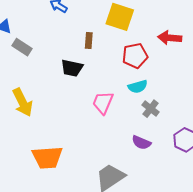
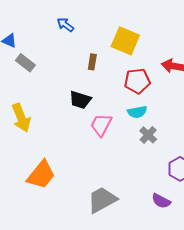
black trapezoid: (72, 68) -> (80, 100), moved
purple semicircle: (141, 142) -> (161, 201), moved
orange trapezoid: (47, 157) -> (41, 175), turned -52

